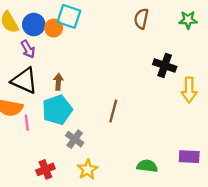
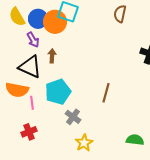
brown semicircle: (141, 19) -> (120, 14), moved
orange circle: (54, 28) -> (55, 22), size x1.5
brown arrow: (58, 82) -> (52, 56), moved
red cross: (45, 169) -> (29, 132), moved

